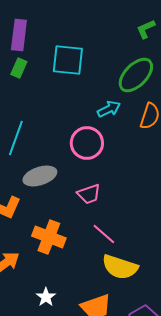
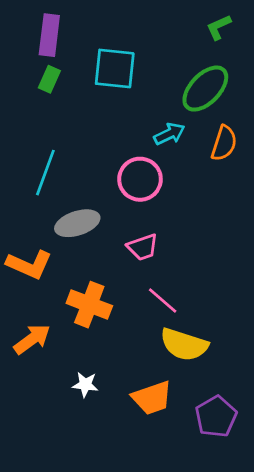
white star: (46, 297) -> (85, 385), turned -30

